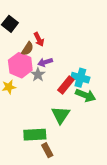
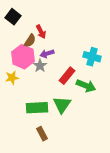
cyan cross: (80, 78) -> (92, 57), moved
green rectangle: (35, 135) -> (37, 108), moved
brown rectangle: (47, 150) -> (42, 134), moved

